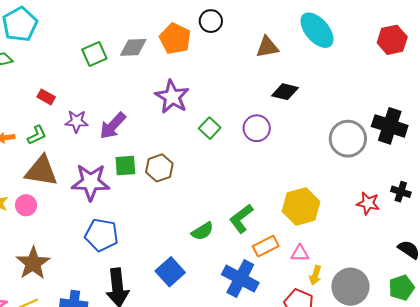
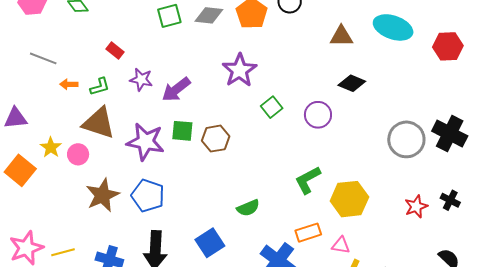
cyan ellipse: (317, 30) -> (393, 27), turned -39
red hexagon: (392, 40) -> (448, 46), moved
red star: (368, 203) -> (416, 206), turned 30
green L-shape: (241, 219) -> (308, 180), moved
brown star: (33, 263) -> (103, 195), moved

